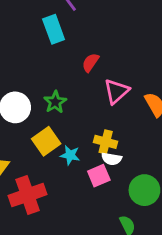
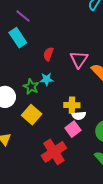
pink triangle: (116, 91) -> (79, 59), moved
cyan star: (70, 155) -> (47, 79), moved
red cross: (28, 195) -> (54, 152), moved

